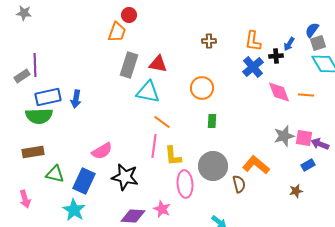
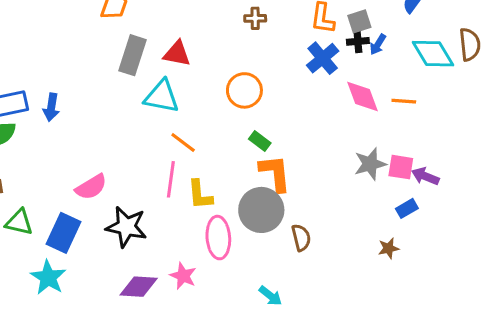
gray square: (318, 43) -> (359, 21), moved
blue arrow: (289, 44) -> (378, 44), moved
green rectangle: (212, 121) -> (260, 141), turned -56
orange L-shape: (256, 165) -> (275, 173), moved, turned 44

